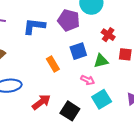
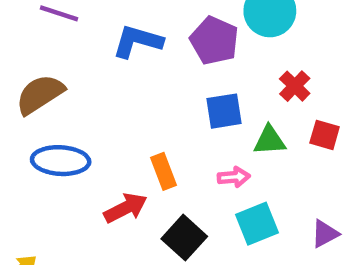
orange rectangle: (53, 64) -> (164, 171), moved
pink arrow: (88, 80) -> (234, 177), turned -40

